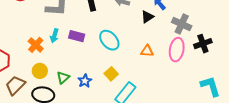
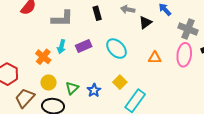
black triangle: (147, 17) -> (145, 22), moved
purple rectangle: (77, 36) -> (84, 46), turned -35

